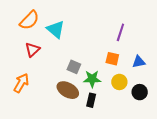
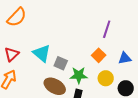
cyan triangle: (56, 29) -> (42, 53), moved
red triangle: (32, 50) -> (12, 54), moved
orange square: (112, 59) -> (99, 55), turned 32

